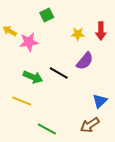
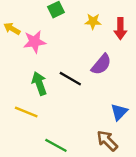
yellow star: (78, 34) -> (93, 21), moved
green arrow: (33, 77) -> (39, 83), turned -132
brown arrow: (90, 125) -> (107, 141), turned 78

